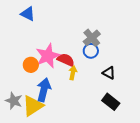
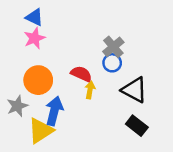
pink star: (48, 56) -> (35, 38), moved, size x0.7
orange circle: (31, 65) -> (38, 80), size x1.5
black triangle: (109, 73) -> (134, 90), size x1.6
gray star: (14, 101) -> (17, 106), moved, turned 30

